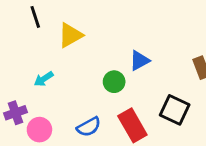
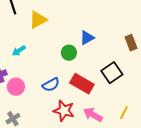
black square: (175, 110) -> (112, 73), turned 30
red rectangle: (132, 125) -> (82, 84), turned -30

